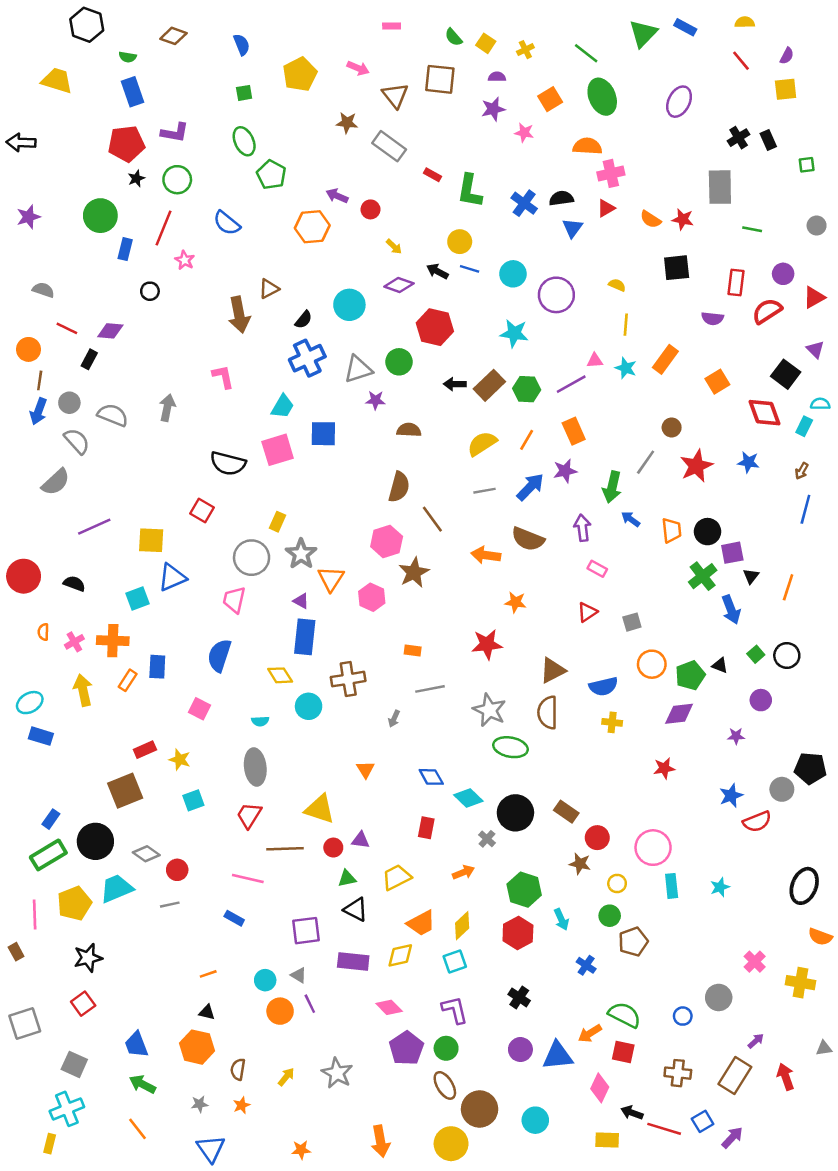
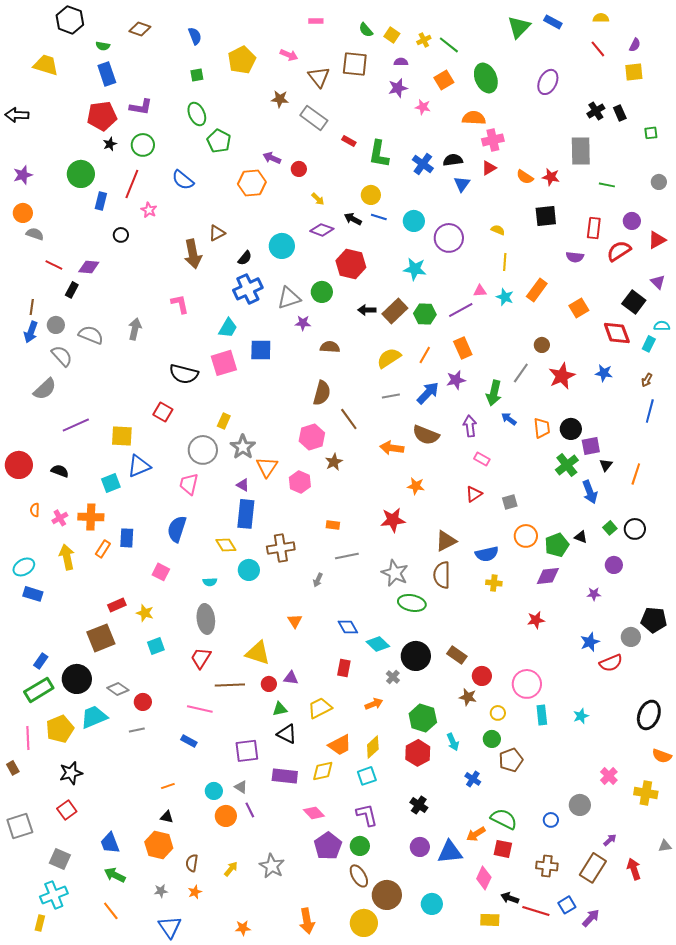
green line: (586, 53) -> (449, 45), moved
orange circle: (28, 349) -> (23, 213), moved
brown star: (414, 572) -> (334, 462), size x0.7

